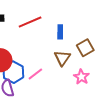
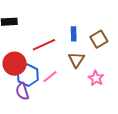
red line: (30, 22) -> (44, 45), moved
brown square: (85, 48) -> (99, 39), moved

